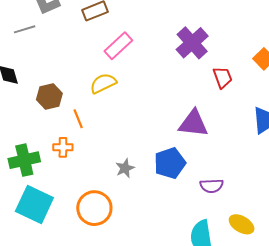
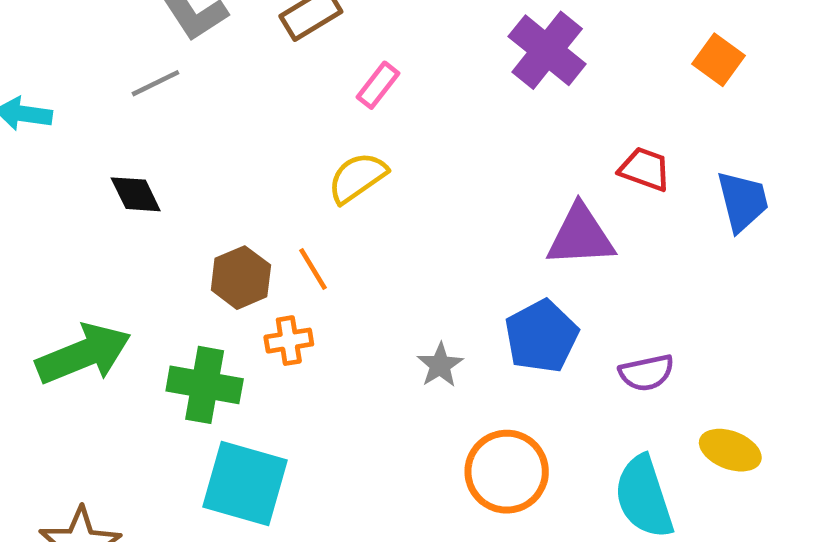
pink rectangle: (118, 46) -> (378, 85), size x0.7
red trapezoid: (223, 77) -> (645, 169), moved, turned -40
brown hexagon: (49, 96) -> (241, 278), moved
green cross: (24, 160) -> (205, 385), turned 32
orange circle: (94, 208) -> (507, 472), moved

